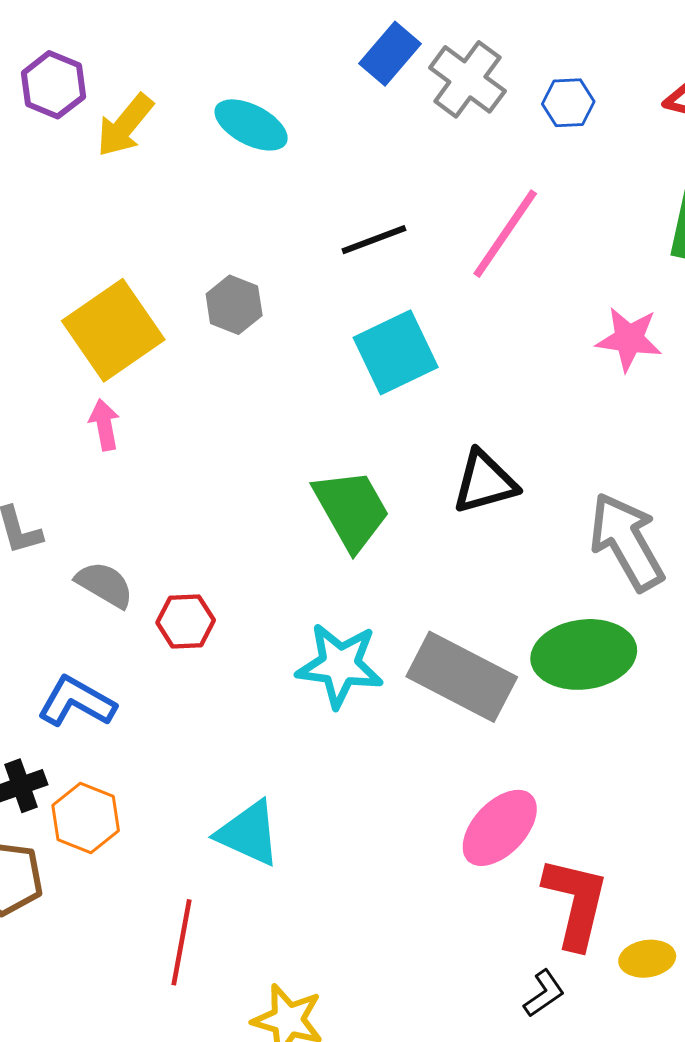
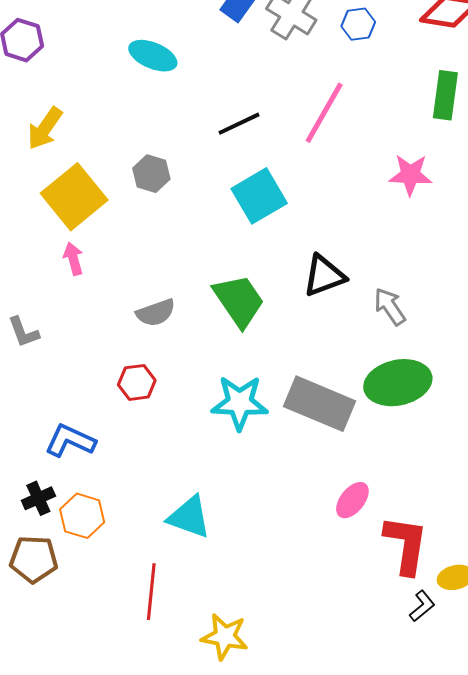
yellow arrow: (125, 125) -> (45, 128), moved
gray arrow: (627, 542) -> (390, 307), moved, size x0.6
gray semicircle: (105, 585) -> (156, 313), moved, turned 135
pink ellipse: (500, 828) -> (352, 500), size x0.7
black L-shape: (544, 993) -> (422, 606), moved

